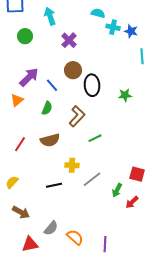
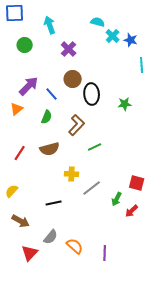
cyan cross: (113, 27) -> (113, 36), turned 32
black line: (54, 185) -> (54, 203), moved
red triangle: (30, 244) -> (30, 253), turned -36

